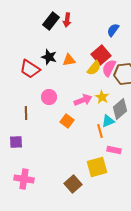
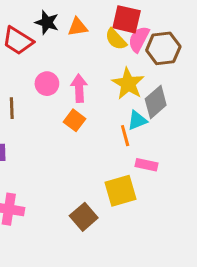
red square: (101, 55) -> (127, 19), turned -36
yellow semicircle: (94, 68) -> (116, 39), turned 98
yellow star: (102, 97) -> (128, 84), size x1.5
pink arrow: (83, 100) -> (79, 88), moved, turned -72

